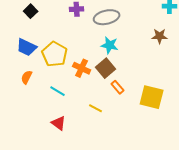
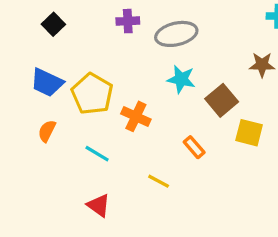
brown square: (106, 68) -> (222, 100), moved
yellow square: (152, 97) -> (249, 133), moved, size x0.7

